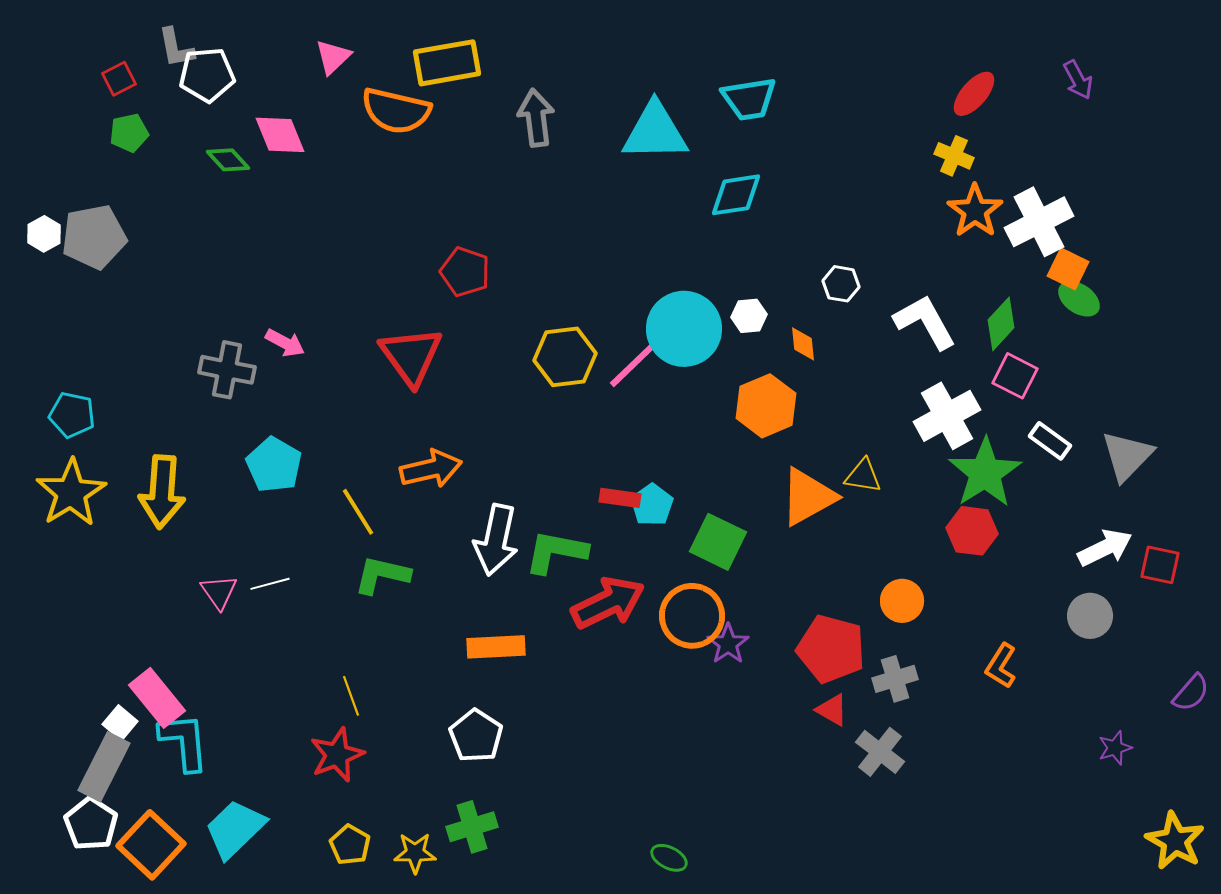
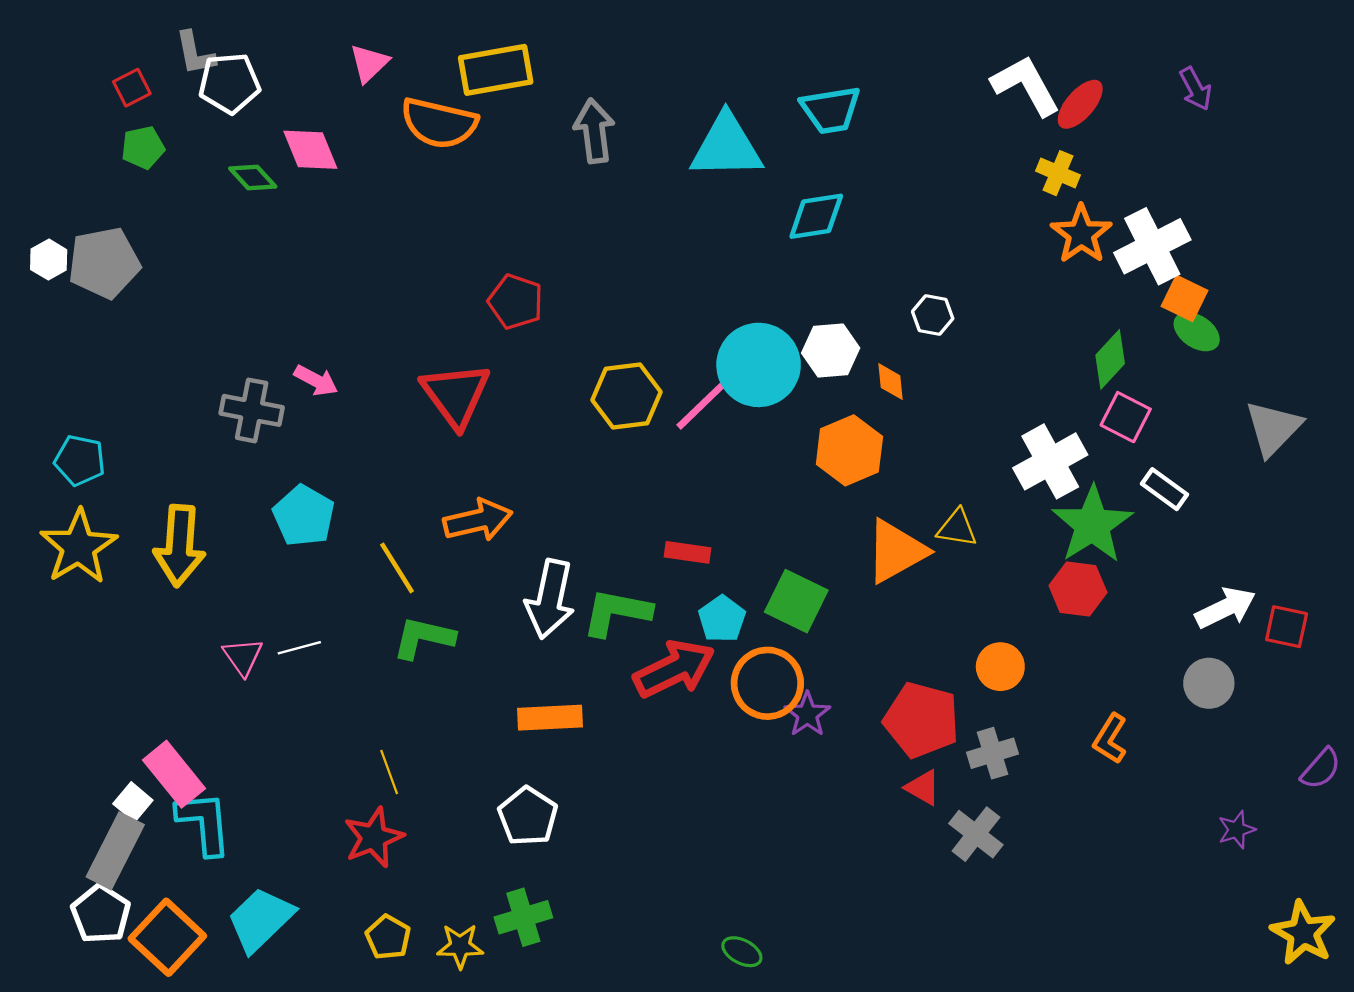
white hexagon: (749, 316) -> (831, 351), size x1.4
white L-shape: (925, 322) -> (1026, 85), moved
gray triangle: (1127, 456) -> (1273, 428), moved
cyan pentagon: (652, 505) -> (722, 619), moved

